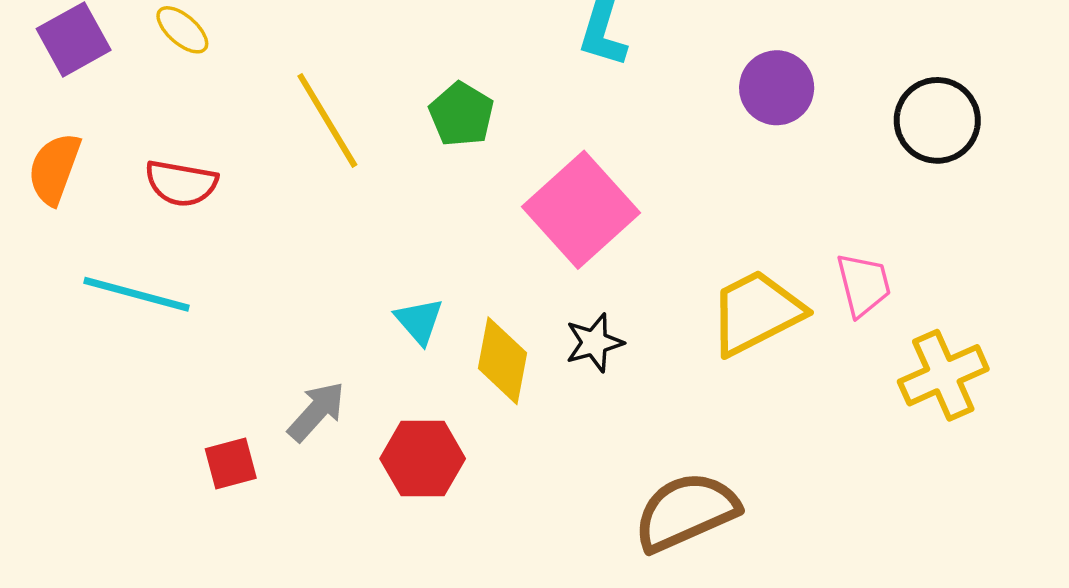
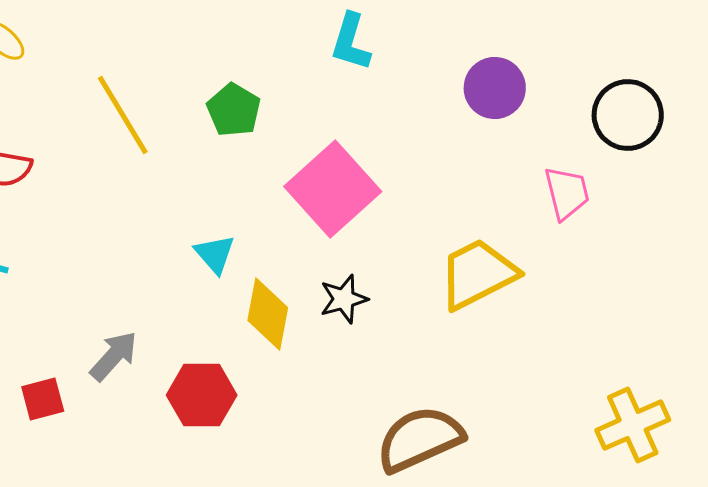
pink trapezoid: (864, 285) -> (567, 193), moved
cyan triangle: (419, 321) -> (215, 254), moved
yellow cross: (943, 375) -> (633, 425), moved

